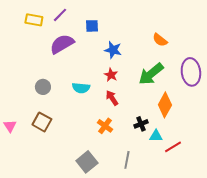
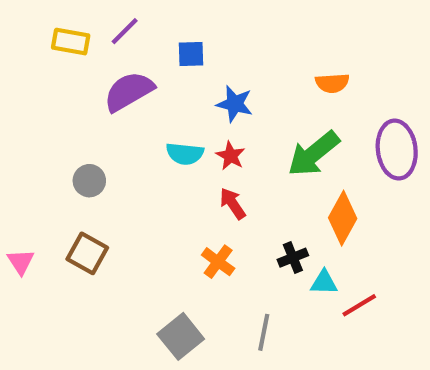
orange semicircle: (160, 40) -> (332, 83), turned -42
cyan semicircle: (81, 88) -> (185, 154), moved

